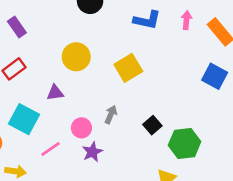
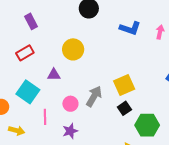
yellow square: (128, 68) -> (124, 85), moved
gray arrow: (111, 114) -> (94, 96), size x1.5
pink line: (50, 149) -> (45, 117), turned -63
purple star: (92, 152) -> (70, 131), moved

